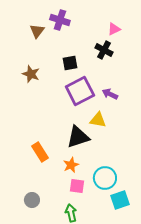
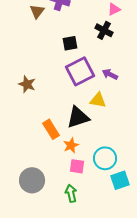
brown star: (31, 74) -> (27, 84), moved
orange rectangle: (40, 152) -> (51, 129), moved
gray circle: (32, 200) -> (32, 180), size x1.6

